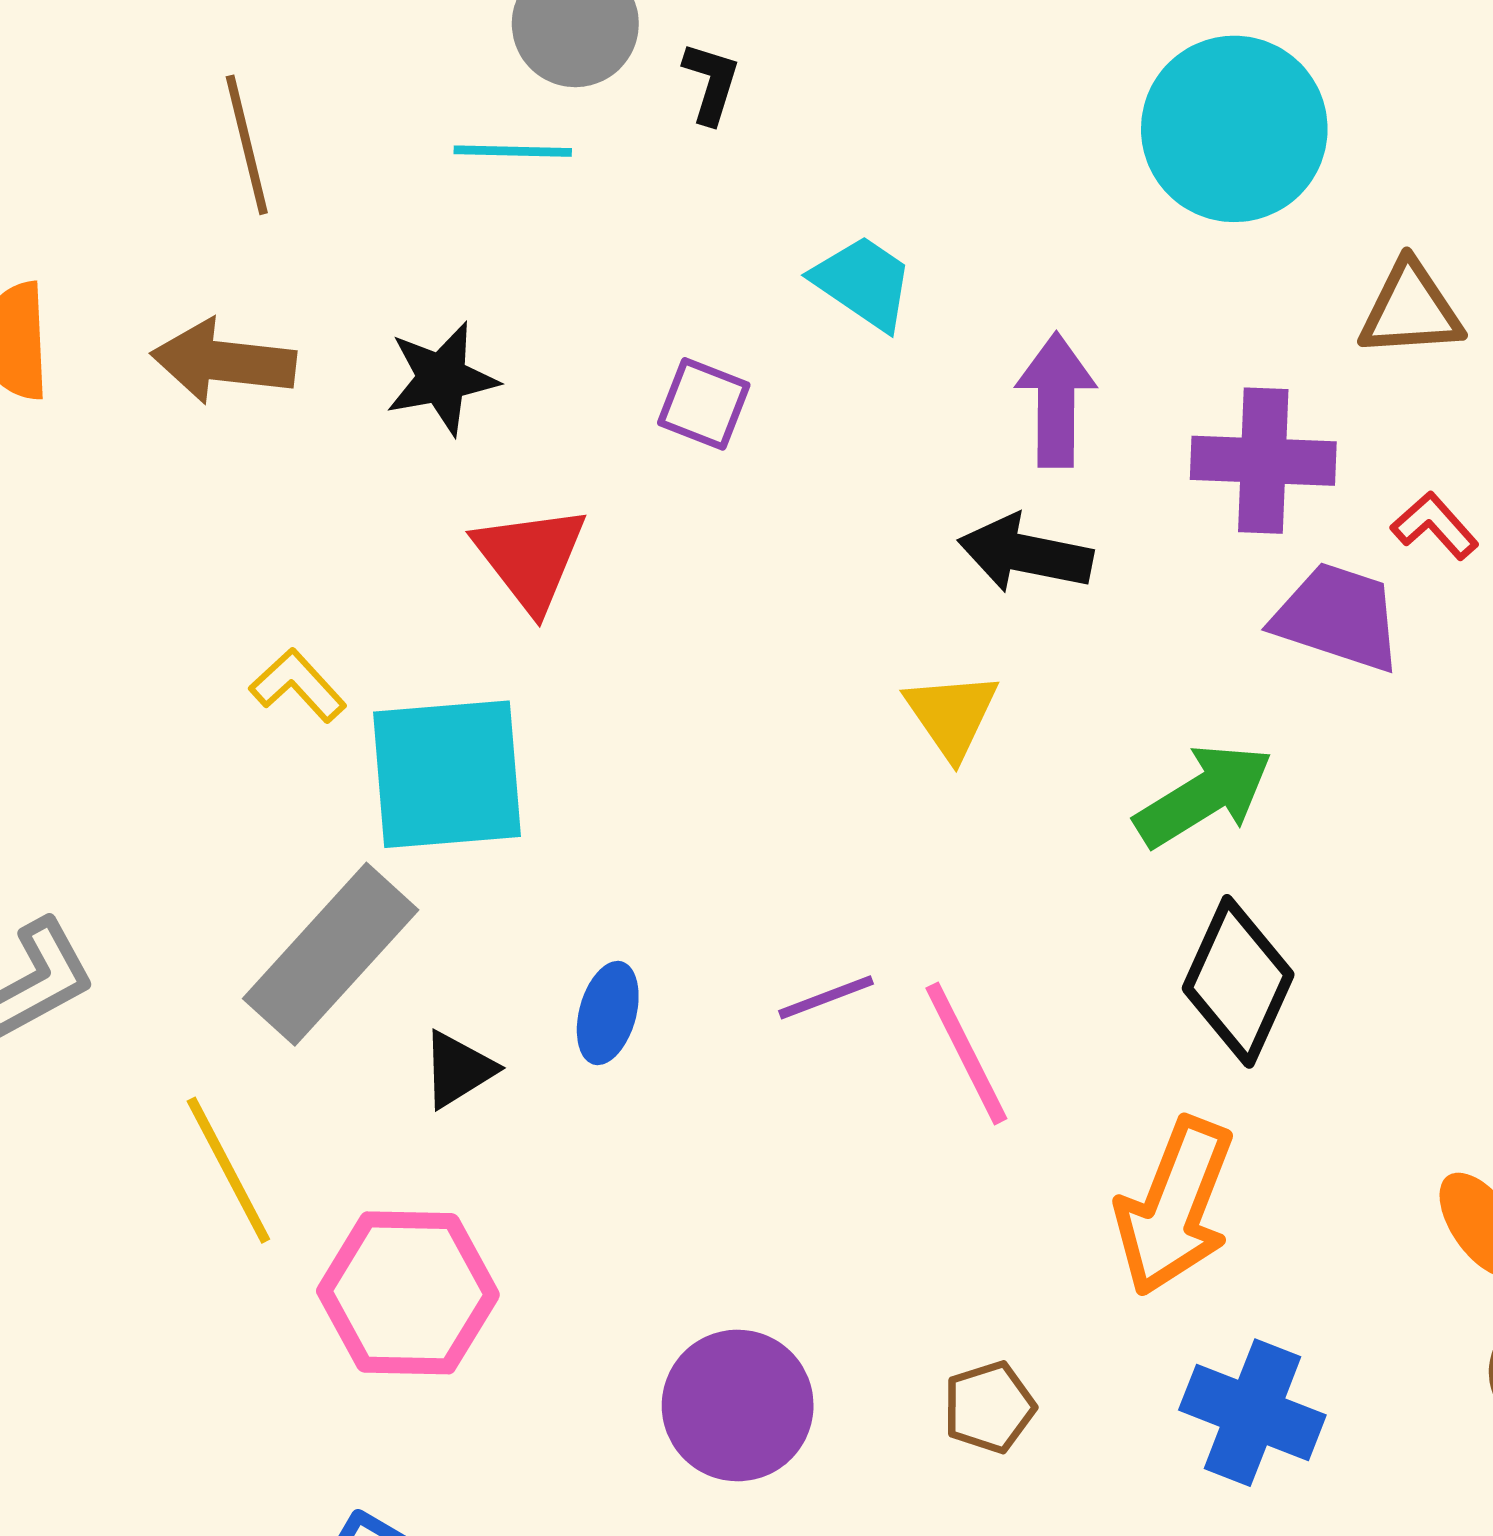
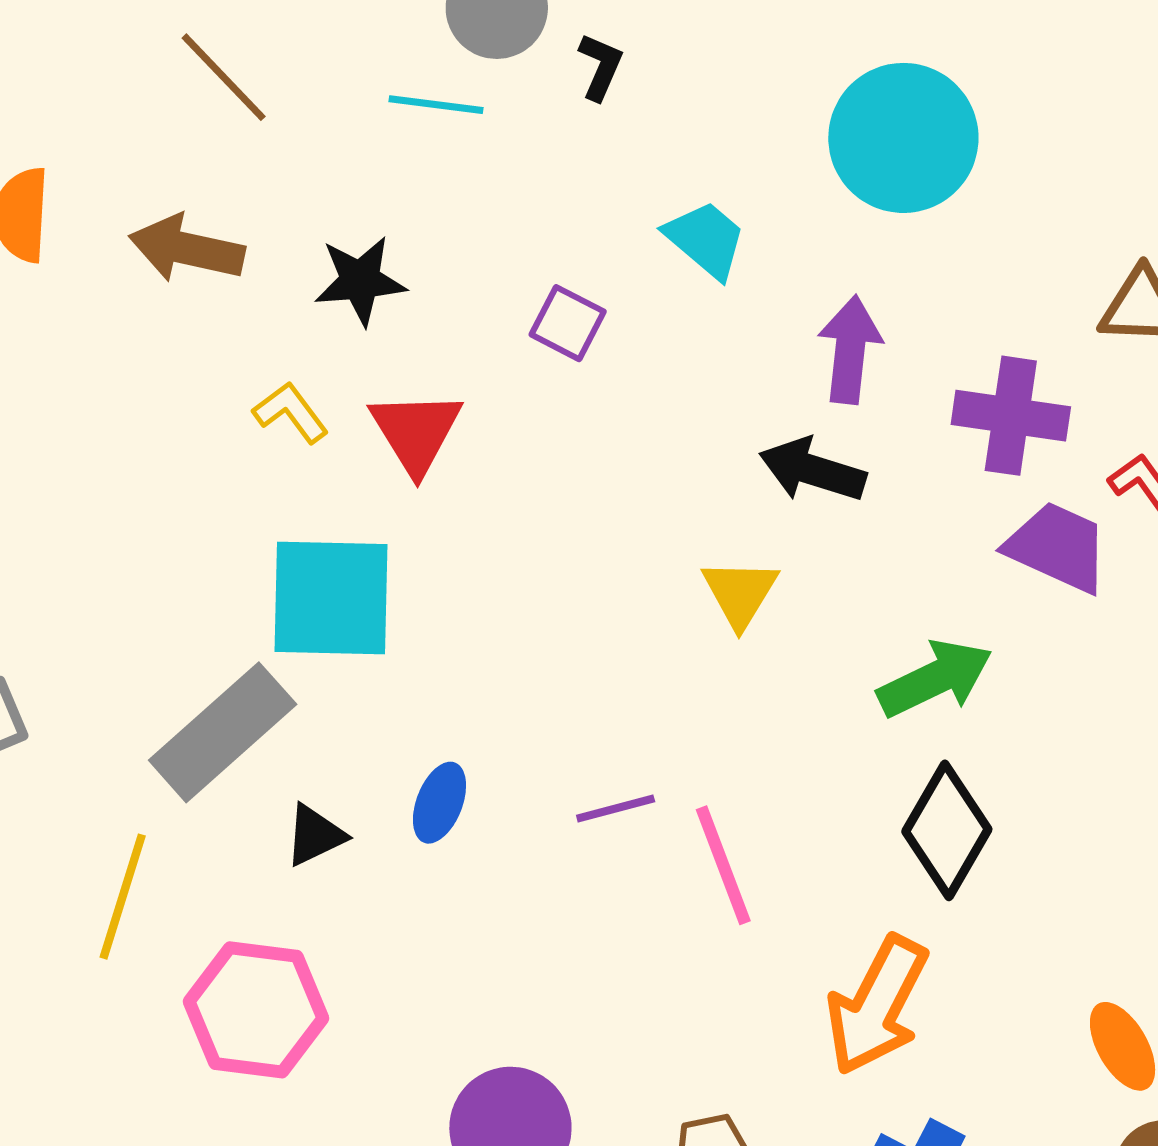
cyan circle: (1234, 129) -> (903, 138), moved
brown line: (247, 145) -> (224, 77), turned -36
yellow L-shape: (298, 685) -> (291, 412), moved
yellow line: (228, 1170) -> (123, 897), turned 39

